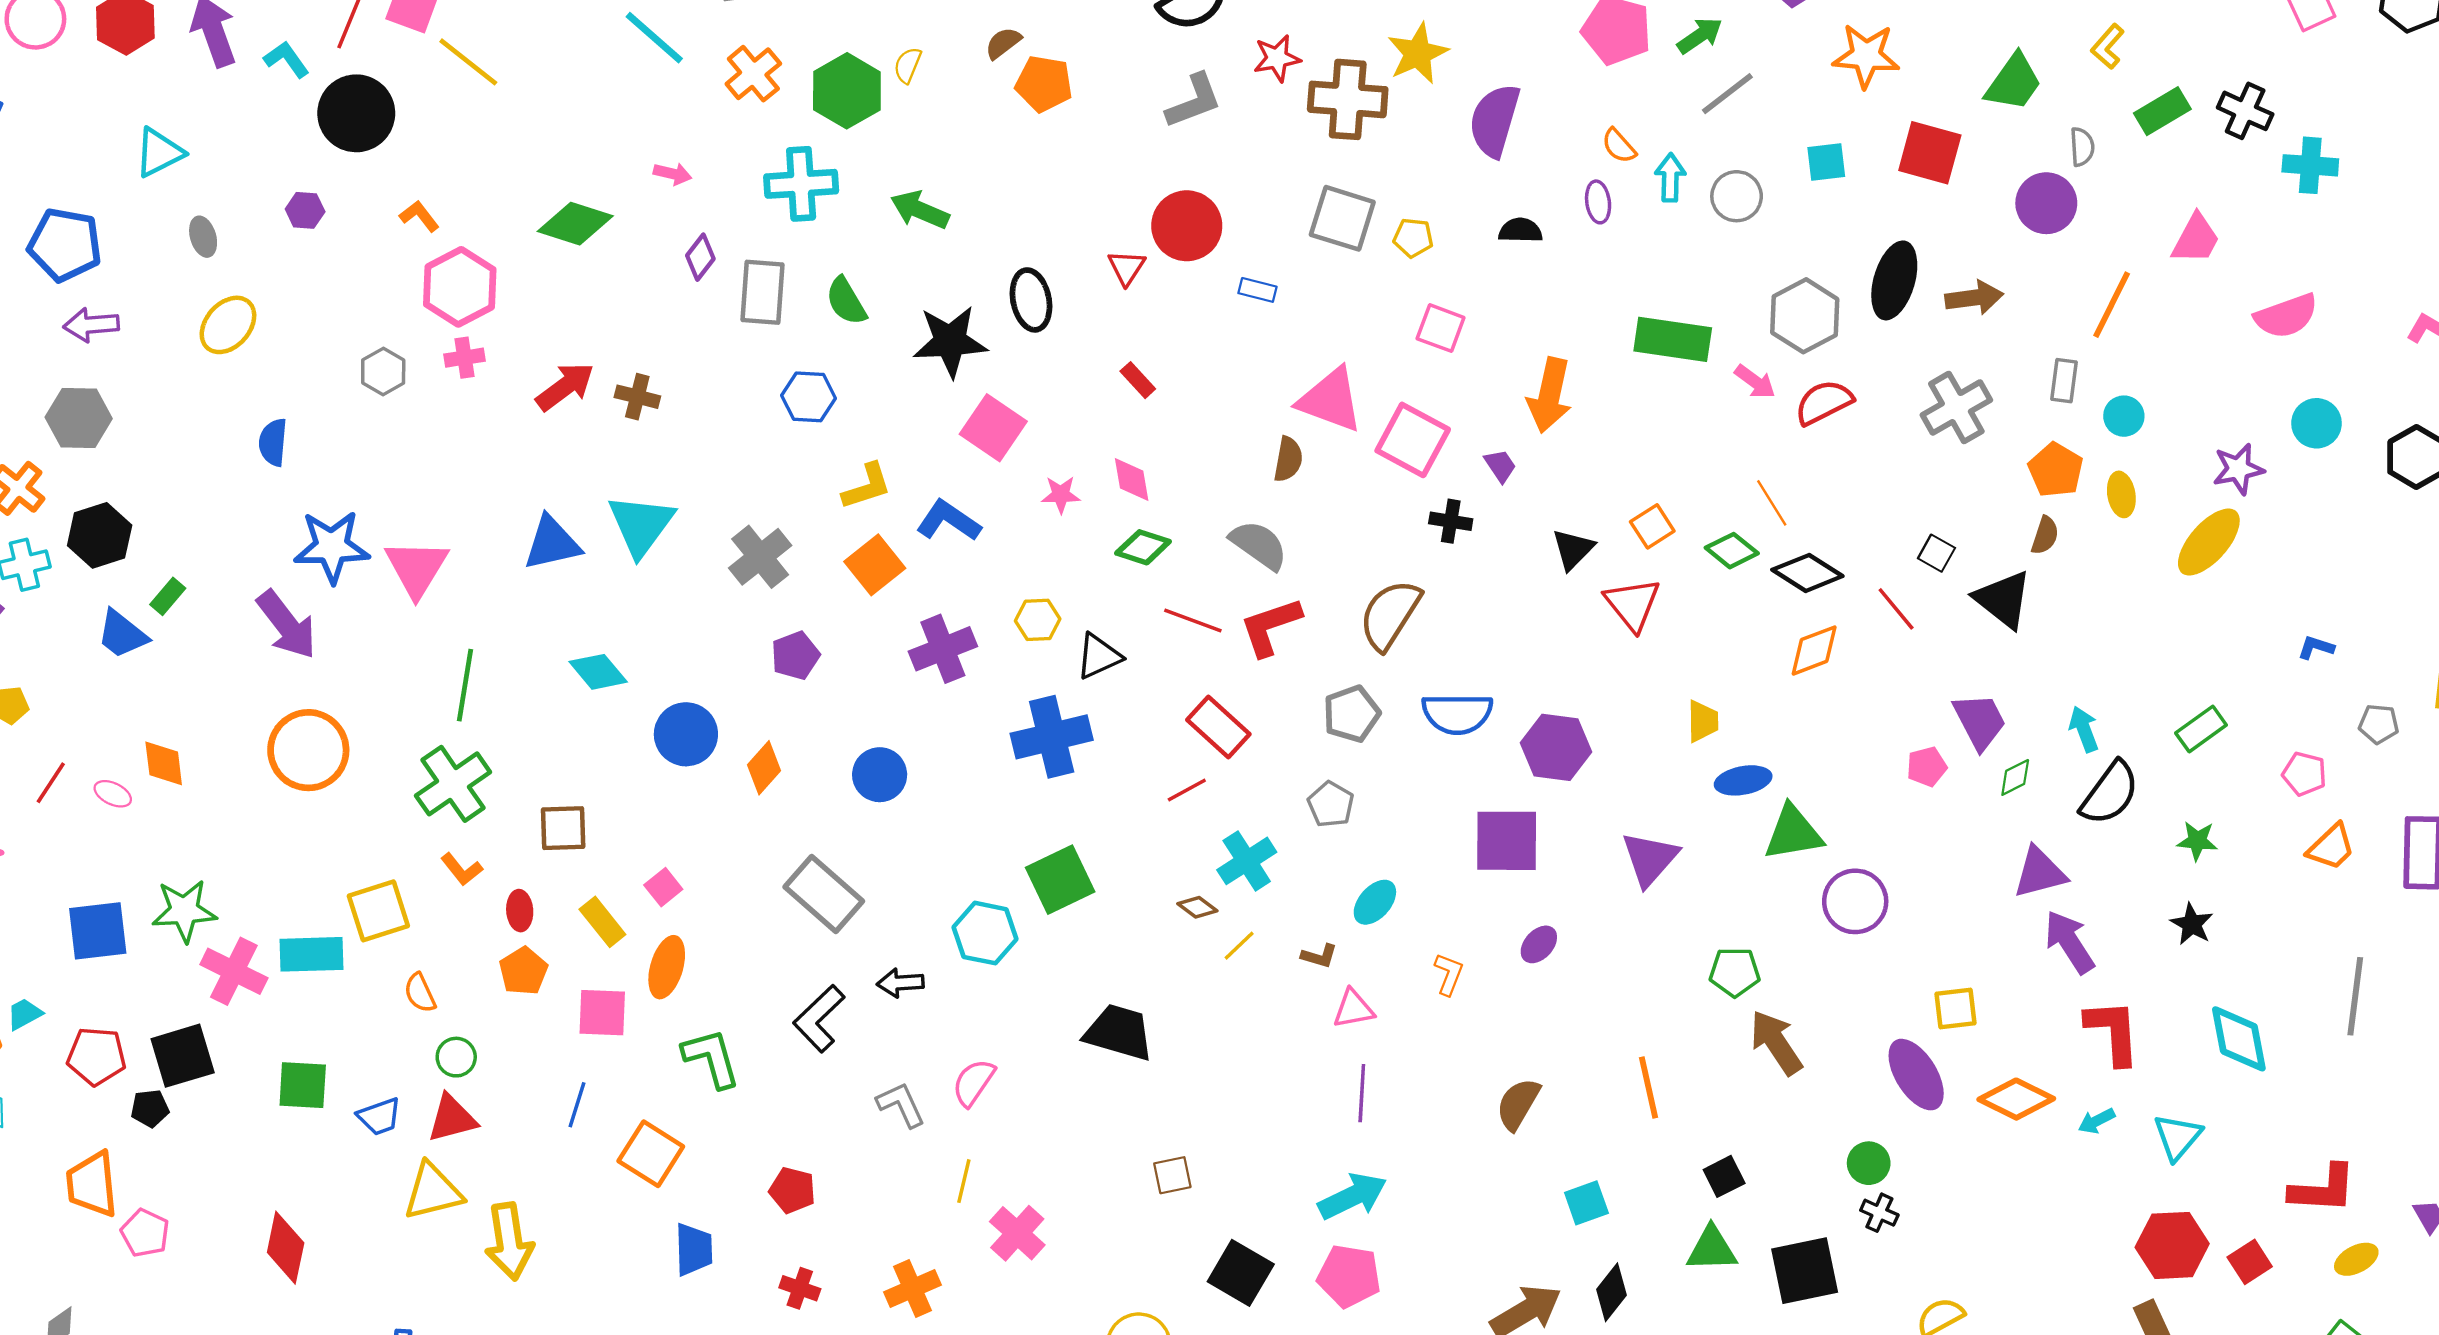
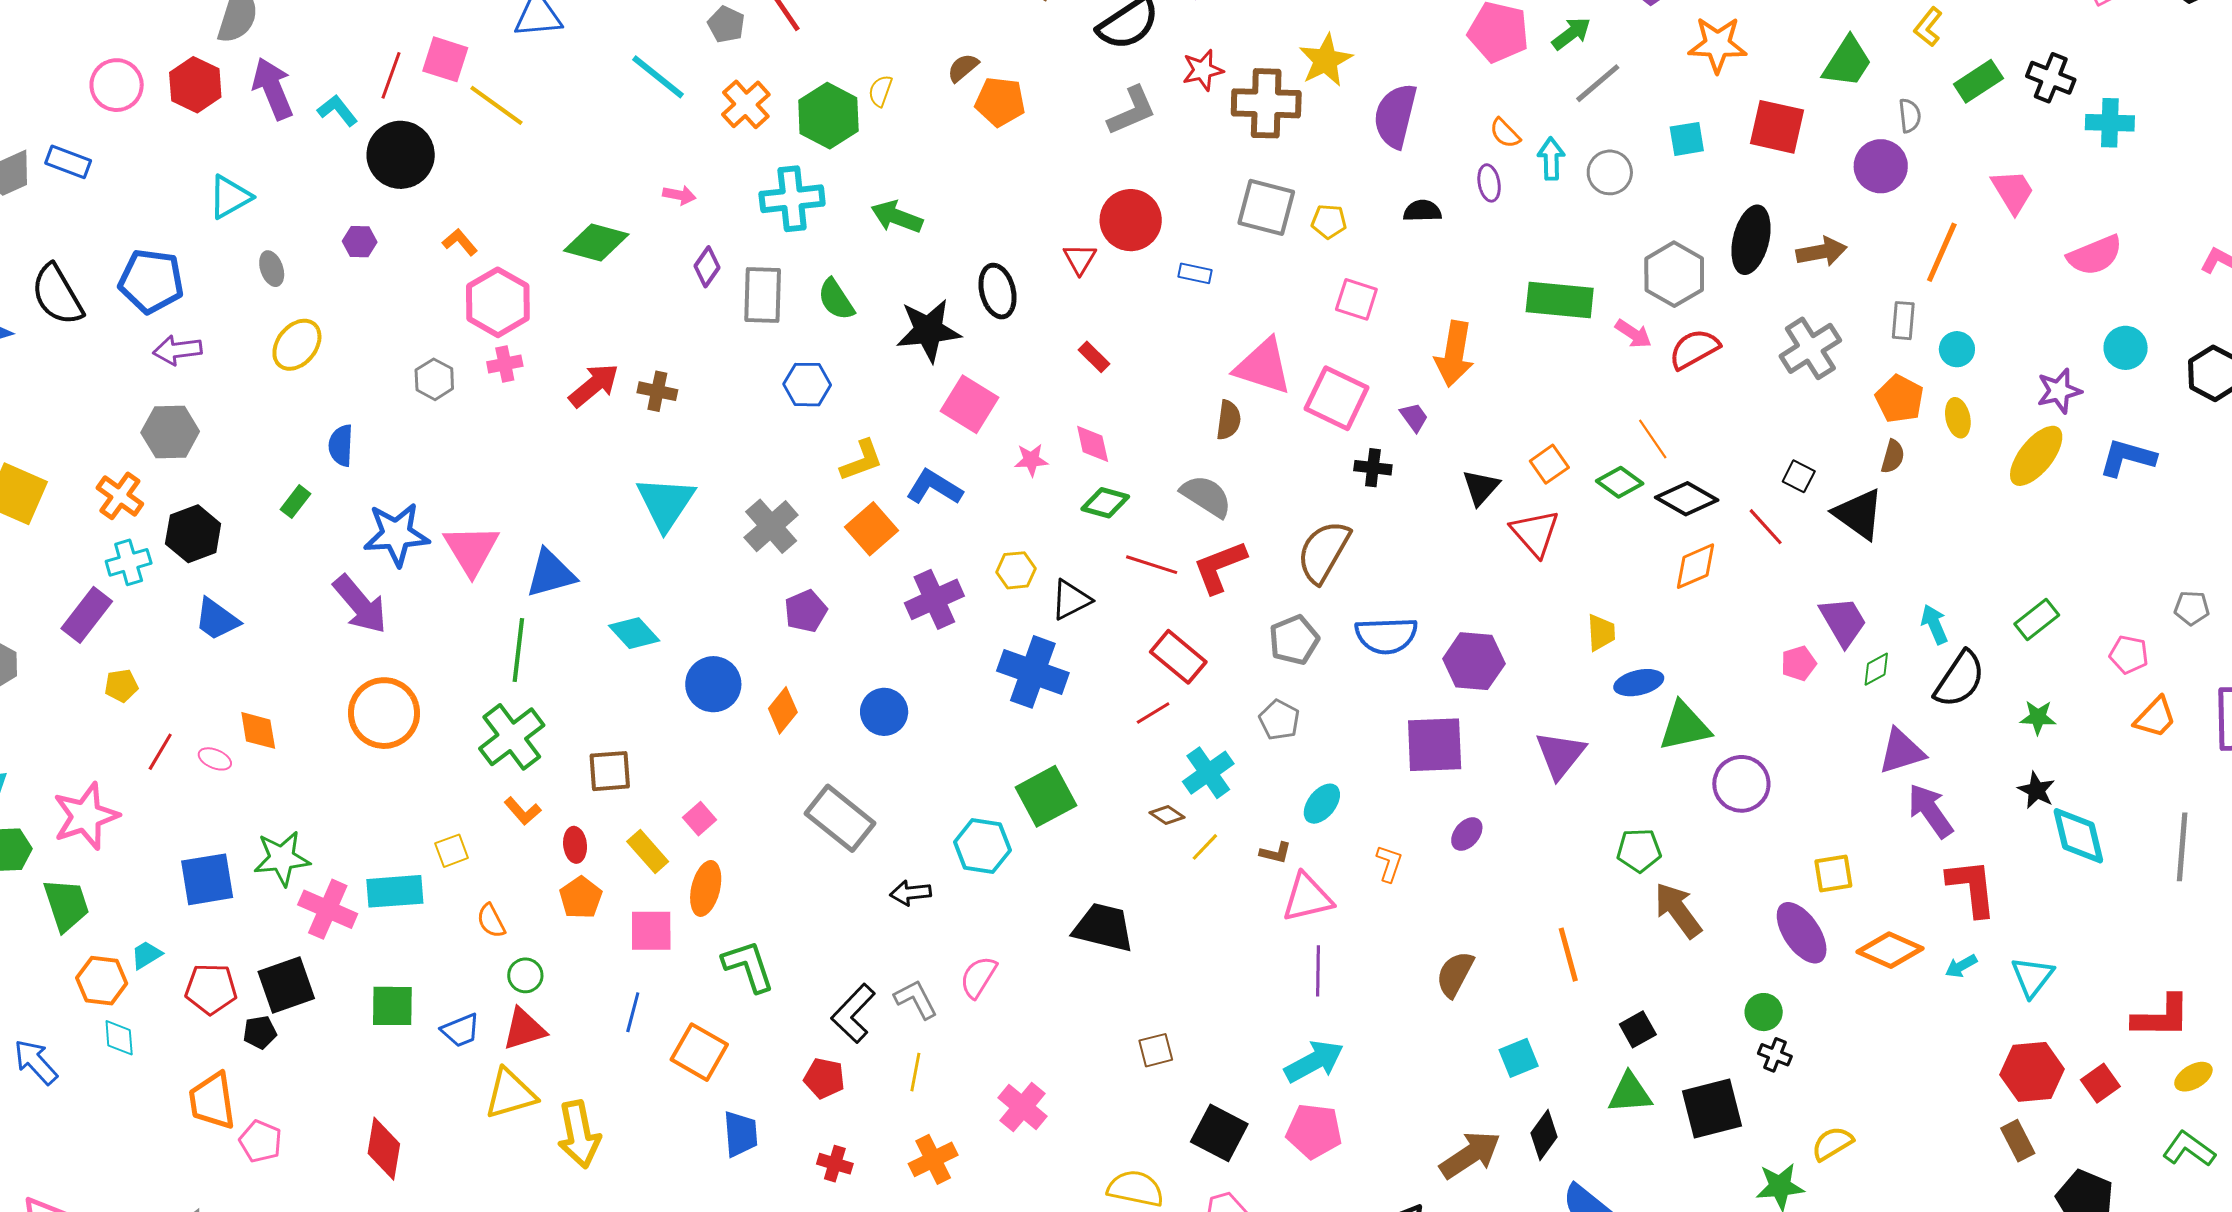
pink trapezoid: (2196, 239) -> (2013, 191), turned -57
blue triangle: (552, 543) -> (551, 574), moved
green rectangle: (168, 596) -> (296, 502), moved
blue L-shape: (2316, 647) -> (2127, 458), moved, size x1.8
blue cross: (1052, 737) -> (1033, 672), turned 36
yellow square: (378, 911) -> (452, 851), size x0.6
pink triangle: (1353, 1009) -> (1307, 898), size x1.4
black L-shape: (819, 1019) -> (853, 1013), moved
cyan diamond: (2239, 1039) -> (2078, 836), moved
yellow line: (964, 1181) -> (915, 1072), moved

